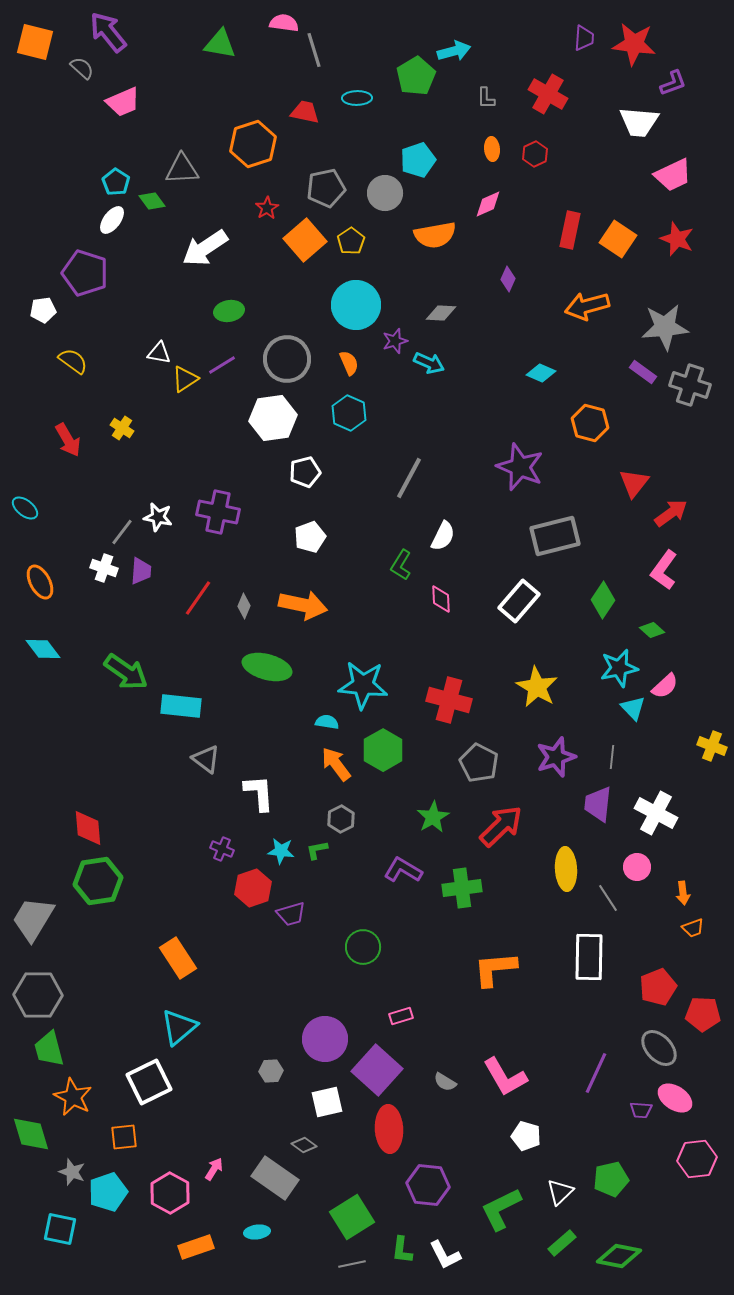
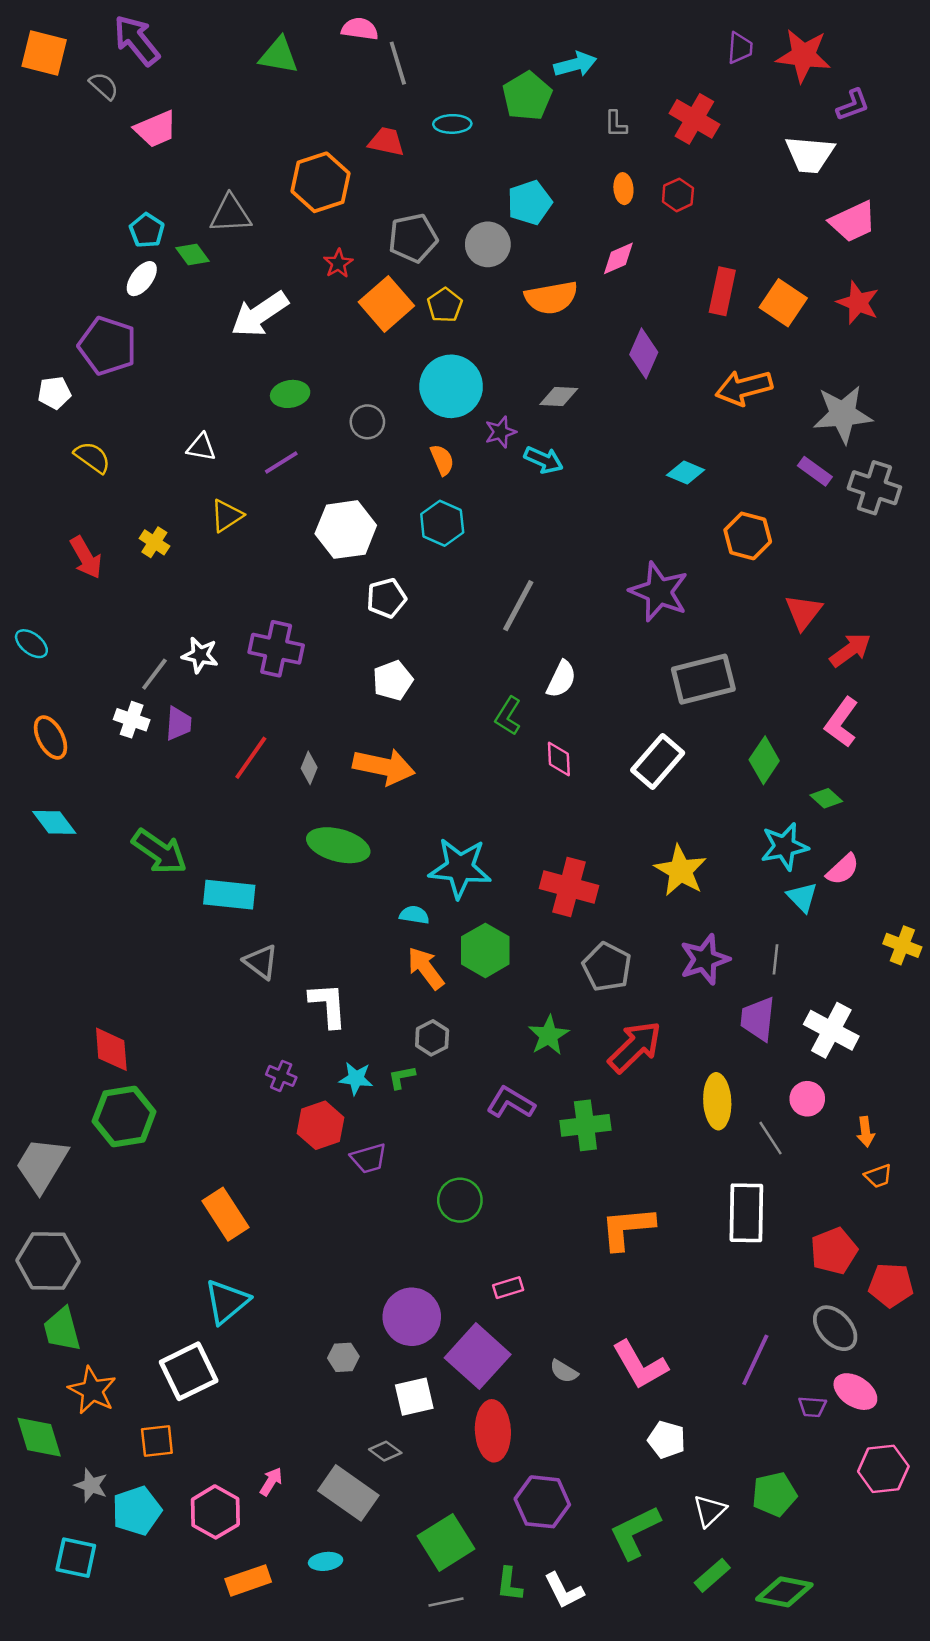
purple diamond: (508, 279) -> (644, 353), size x1.5
gray circle: (287, 359) -> (367, 422), moved, size x0.6
yellow triangle: (185, 379) -> (227, 516), moved

